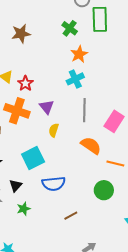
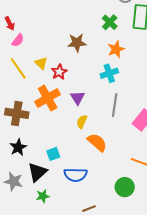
brown star: (21, 34) -> (77, 43), moved
orange cross: (17, 111) -> (48, 98), turned 35
orange semicircle: (91, 146) -> (97, 142), moved
cyan square: (33, 158) -> (53, 154), moved, size x0.6
black triangle: (15, 186) -> (37, 172), size x1.5

